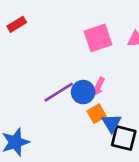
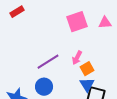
blue circle: (83, 92) -> (44, 87), moved
orange square: (97, 114) -> (87, 69), moved

